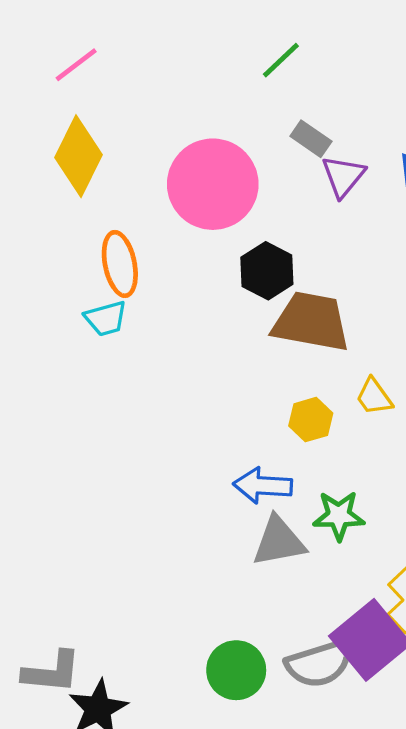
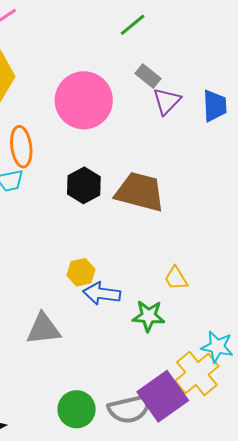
black hexagon: (267, 271) -> (84, 185), moved
yellow trapezoid: (374, 397) -> (176, 278), moved
yellow hexagon: (311, 420) -> (81, 272), moved
gray triangle: (279, 541) -> (43, 329), moved

